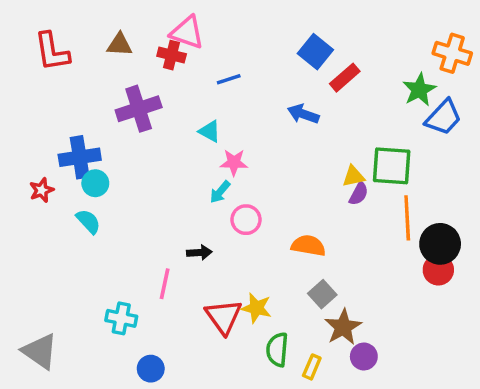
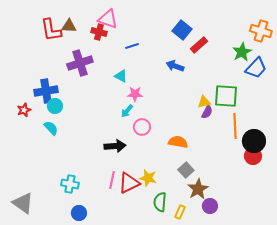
red L-shape: (52, 52) -> (51, 30), moved
black arrow: (199, 253) -> (115, 146), size x1.5
pink line: (165, 284) -> (112, 180), moved
red triangle: (224, 317) -> (129, 183), turned 40
blue circle: (151, 369) -> (79, 213), moved

